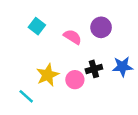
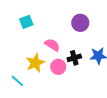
cyan square: (37, 26) -> (26, 22), turned 32
pink semicircle: (73, 37) -> (52, 45), moved

